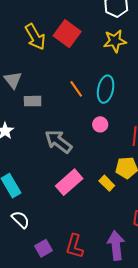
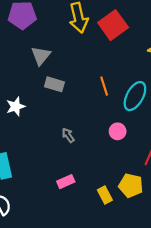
gray arrow: (58, 141) -> (68, 135), size x0.5
pink rectangle: (69, 182) -> (66, 182), size x0.6

